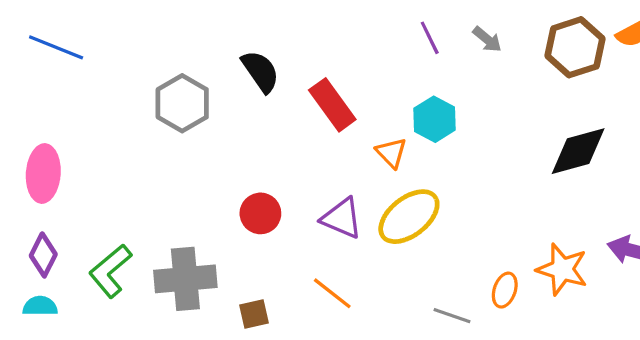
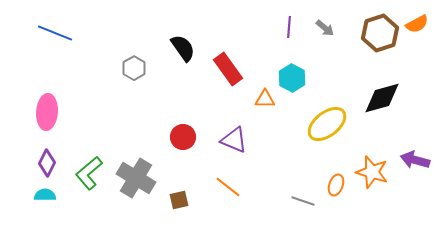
purple line: (430, 38) -> (289, 27), turned 30
gray hexagon: (182, 103) -> (134, 68), size x0.7
orange triangle: (391, 153) -> (265, 99), turned -45
yellow ellipse: (409, 217) -> (327, 124), moved
gray cross: (185, 279) -> (136, 178), turned 36

